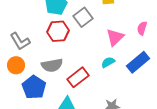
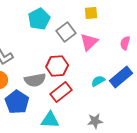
red hexagon: (58, 31) -> (57, 66), moved
pink triangle: (115, 37) -> (89, 42), moved
cyan semicircle: (108, 62) -> (98, 81), moved

